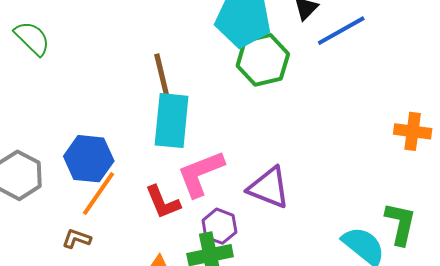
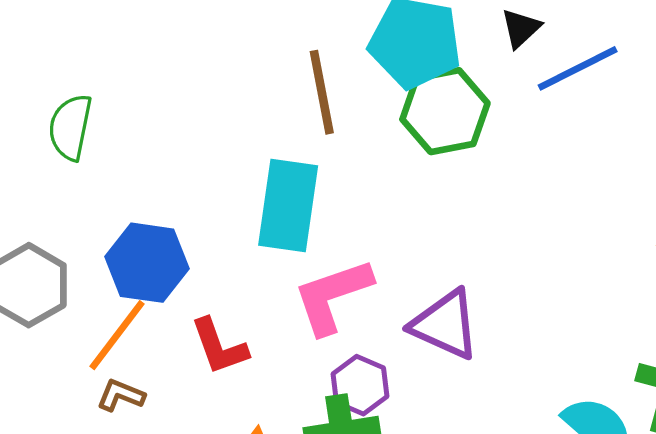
green semicircle: (32, 38) -> (70, 127), moved, turned -126
brown line: (163, 79) -> (322, 92), moved
orange line: (98, 194) -> (117, 335), moved
red L-shape: (163, 202) -> (219, 347), moved

